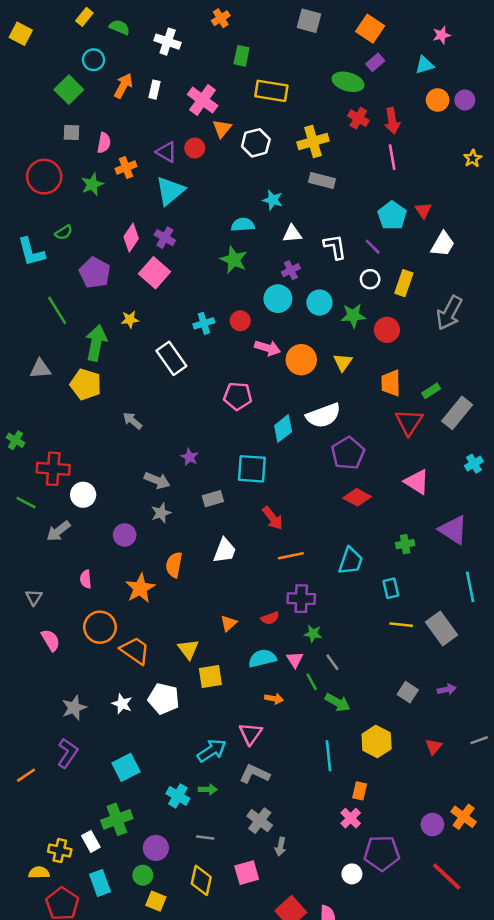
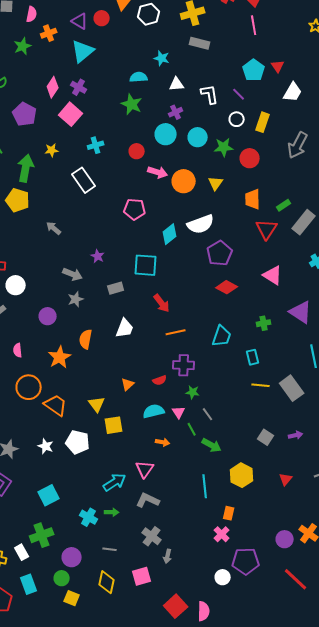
cyan cross: (204, 323) -> (96, 145), moved

